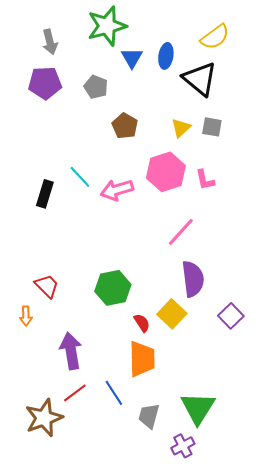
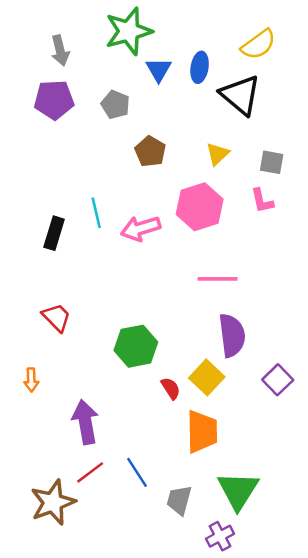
gray square: (212, 127) -> (272, 162), moved
cyan line: (80, 177) -> (96, 213), turned 30
pink L-shape: (205, 180) -> (262, 201), moved
pink line: (181, 232) -> (218, 279), turned 48
red trapezoid: (47, 286) -> (56, 317), moved
orange trapezoid: (142, 359) -> (202, 432), moved

